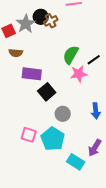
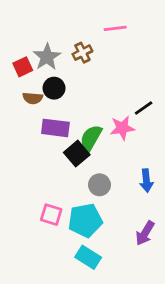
black circle: (41, 17) -> (54, 88), moved
green semicircle: (71, 55) -> (91, 138), moved
cyan pentagon: (53, 139) -> (85, 220), turned 30
cyan rectangle: (76, 162) -> (88, 257), moved

